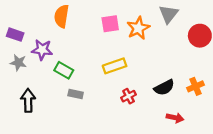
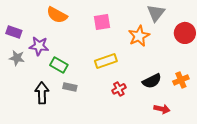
orange semicircle: (62, 16) -> (57, 15), turned -70
orange star: (138, 28) -> (139, 36), moved
black arrow: (28, 100) -> (42, 93), moved

